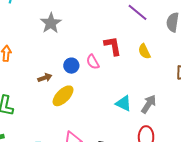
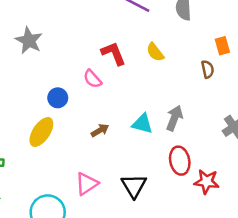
blue circle: (71, 66) -> (58, 98), moved
brown arrow: (45, 78) -> (100, 130), moved
yellow ellipse: (63, 96) -> (41, 132), moved

